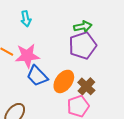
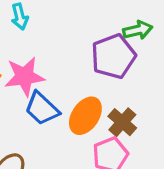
green arrow: (83, 26) -> (138, 30), moved

